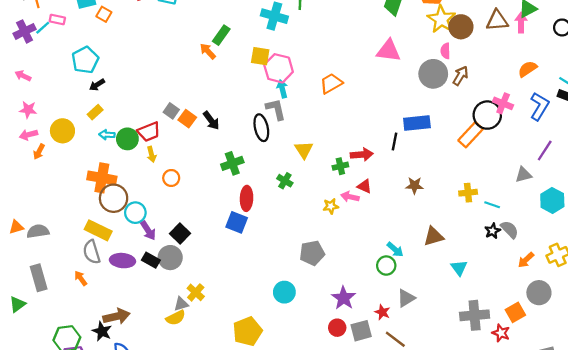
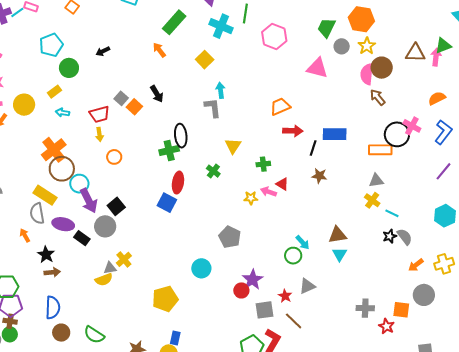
yellow star: (441, 19) -> (367, 46), size x0.7
brown circle: (461, 27) -> (382, 68), moved
green rectangle: (221, 35) -> (174, 22), moved, size x1.4
pink semicircle: (445, 51) -> (367, 74), size x1.5
yellow square: (260, 56) -> (205, 60), turned 30
pink hexagon: (279, 68) -> (274, 37), moved
gray circle: (433, 74) -> (342, 46), moved, size x0.6
brown arrow: (461, 76) -> (378, 97), turned -78
orange trapezoid: (331, 83) -> (280, 106), moved
black arrow: (97, 85) -> (103, 51), moved
black arrow: (211, 121) -> (157, 94), moved
black ellipse: (261, 128) -> (181, 136), moved
orange rectangle: (471, 135) -> (380, 150), turned 40
green circle: (127, 139) -> (69, 68), moved
red arrow: (362, 155) -> (293, 131), moved
gray triangle: (523, 175) -> (376, 181), moved
orange cross: (102, 178) -> (54, 150), turned 35
brown star: (415, 186) -> (319, 176), moved
yellow cross: (468, 193) -> (372, 200), turned 35
purple arrow: (148, 231) -> (89, 201), size x1.4
gray pentagon: (312, 253) -> (230, 237), turned 30
black rectangle: (151, 260) -> (82, 238), moved
cyan triangle: (459, 268) -> (340, 254), moved
orange square: (515, 312) -> (401, 310), turned 30
gray cross: (475, 315) -> (365, 308), size x0.7
brown arrow: (117, 316) -> (52, 272), size x0.7
red circle: (337, 328) -> (241, 290), moved
black star: (102, 331) -> (46, 255), moved

